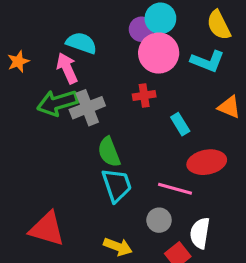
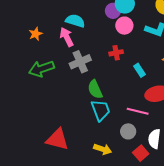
pink circle: (159, 53) -> (124, 26), size x0.7
green arrow: (57, 103) -> (41, 69), moved

